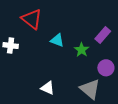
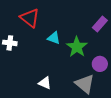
purple rectangle: (103, 35) -> (100, 24), moved
green star: (82, 50) -> (77, 47), size x1.5

